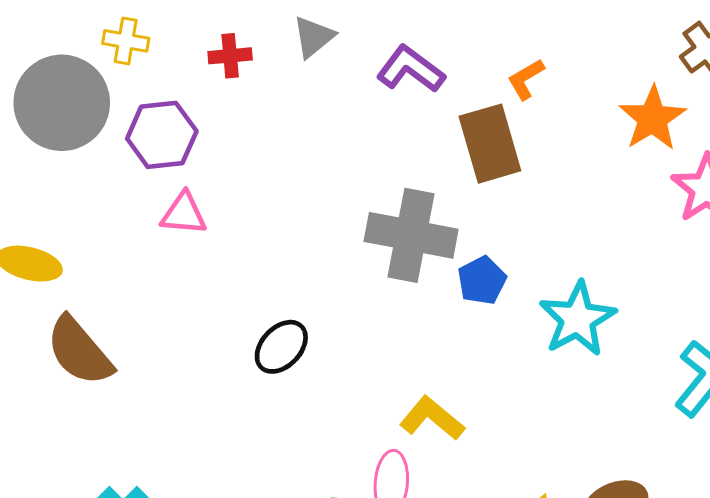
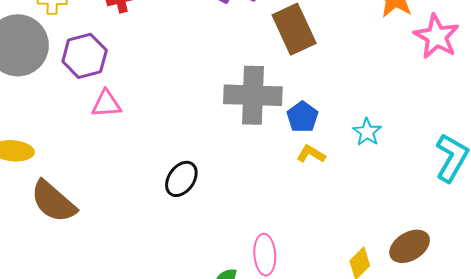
cyan star: (577, 319) -> (367, 132), size x0.6
yellow L-shape: (432, 418) -> (311, 154), moved, size x0.7

